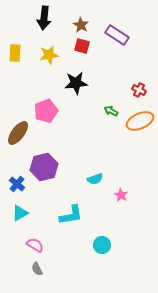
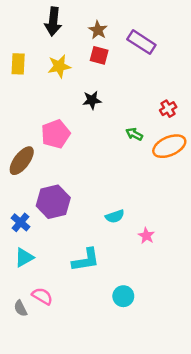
black star: (76, 83) -> (92, 100), size x0.7
red cross: (139, 90) -> (168, 109), turned 32
gray semicircle: (37, 269) -> (20, 308), moved

